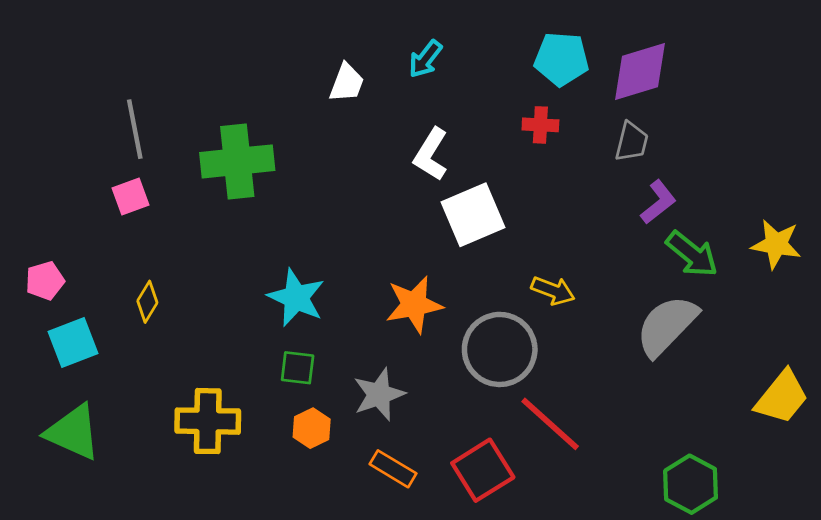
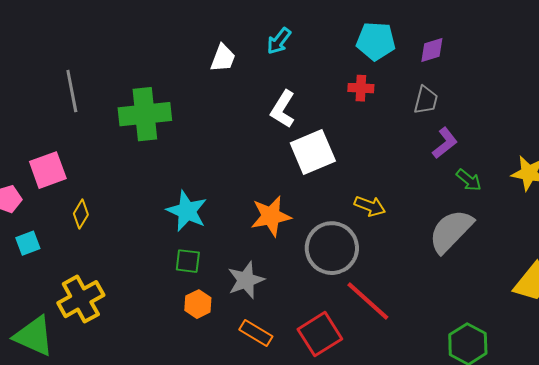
purple diamond: (640, 72) -> (432, 50), size x0.6
pink square: (131, 197) -> (48, 170), moved, size x1.4
green arrow: (692, 254) -> (469, 180), size x0.7
cyan square: (73, 342) -> (28, 243), size x0.7
yellow cross: (208, 421) -> (81, 299), moved, turned -30
green triangle: (73, 432) -> (34, 336), moved

